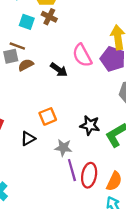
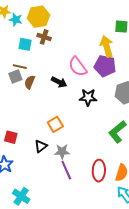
brown semicircle: (26, 65) -> (30, 82), turned -32
black star: (90, 125) -> (88, 97), moved
gray star: (63, 148) -> (62, 152), moved
purple line: (72, 170) -> (66, 170), moved

